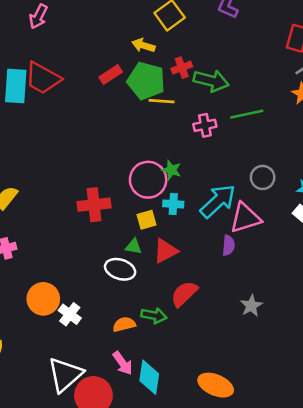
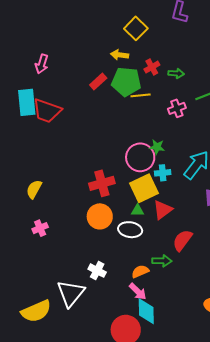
pink arrow: (38, 17) -> (42, 64), moved
red trapezoid: (43, 78) -> (47, 111), moved
green arrow: (211, 81) -> (176, 73), size x0.6
yellow square: (146, 220) -> (144, 188), size x1.8
orange circle: (43, 299) -> (100, 216), moved
pink arrow: (123, 363) -> (138, 291), moved
white triangle: (65, 375) -> (71, 293), moved
cyan diamond: (149, 377) -> (146, 311), moved

